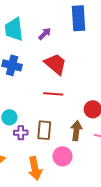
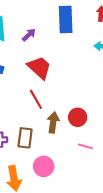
red line: (53, 94) -> (36, 99), turned 54
brown arrow: (76, 131) -> (53, 122), moved

